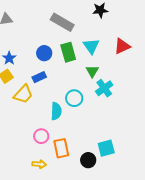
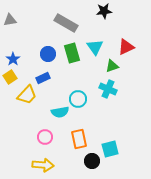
green triangle: (92, 71) -> (112, 66), moved, turned 40
cyan cross: (104, 88) -> (108, 89), turned -30
cyan semicircle: (56, 111) -> (60, 112), turned 78
orange rectangle: (61, 148) -> (79, 139), moved
yellow arrow: (39, 164) -> (43, 165), size x1.5

